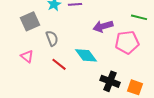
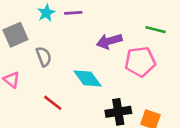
red line: (59, 64) -> (53, 103), moved
black cross: (110, 81) -> (118, 112), turned -30

